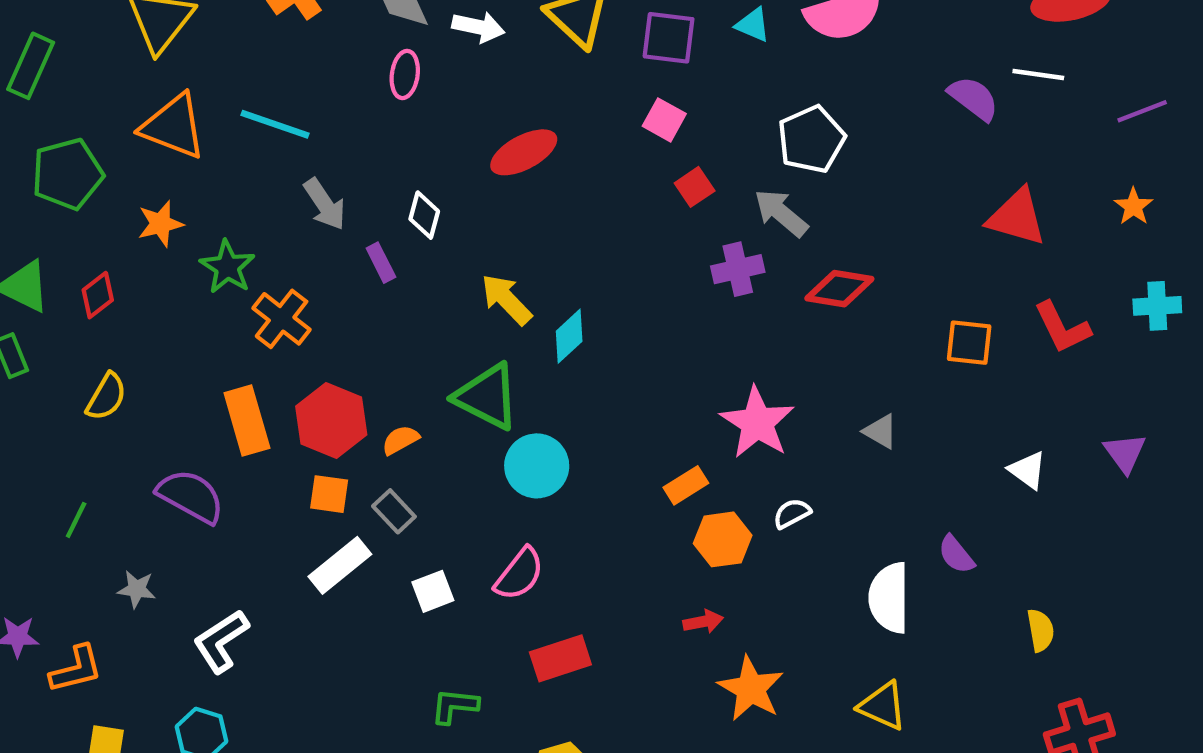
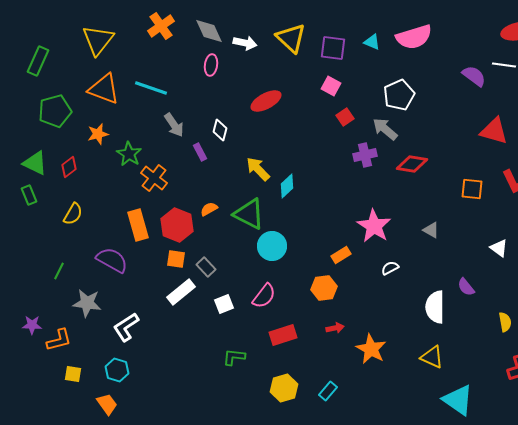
orange semicircle: (400, 440) -> (209, 209), moved
orange hexagon: (723, 539) -> (324, 288), moved
gray star: (137, 589) -> (87, 303), size x1.6
red arrow: (703, 622) -> (335, 328), moved

